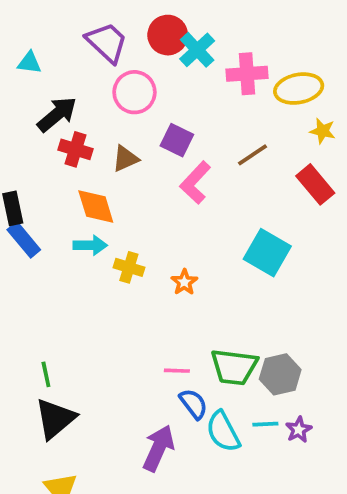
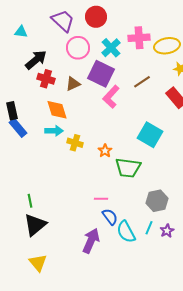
cyan cross: (197, 50) -> (111, 48), moved
purple square: (177, 140) -> (101, 74), size x1.5
green trapezoid: (234, 367) -> (128, 168), moved
cyan line: (265, 424) -> (149, 228), turned -64

